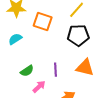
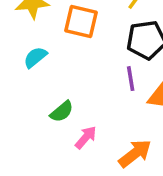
purple line: (55, 70) -> (131, 79), moved

